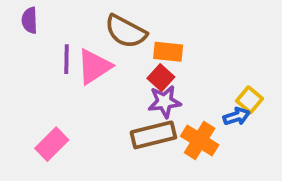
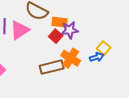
purple star: (164, 102) -> (70, 30), moved
orange cross: (200, 140) -> (71, 58), moved

